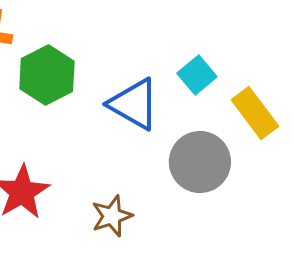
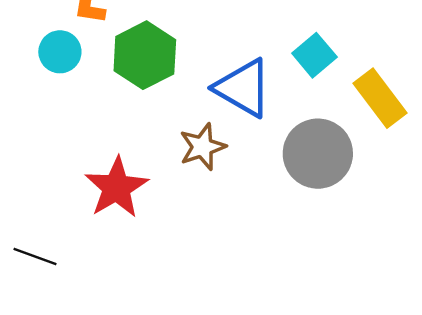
brown star: (112, 216) -> (202, 147), moved

